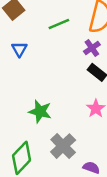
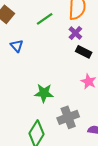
gray cross: (63, 146) -> (68, 117), turned 35

